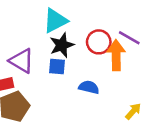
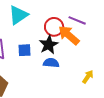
black star: (62, 45) -> (49, 45), moved
orange arrow: (116, 55) -> (69, 35), turned -40

